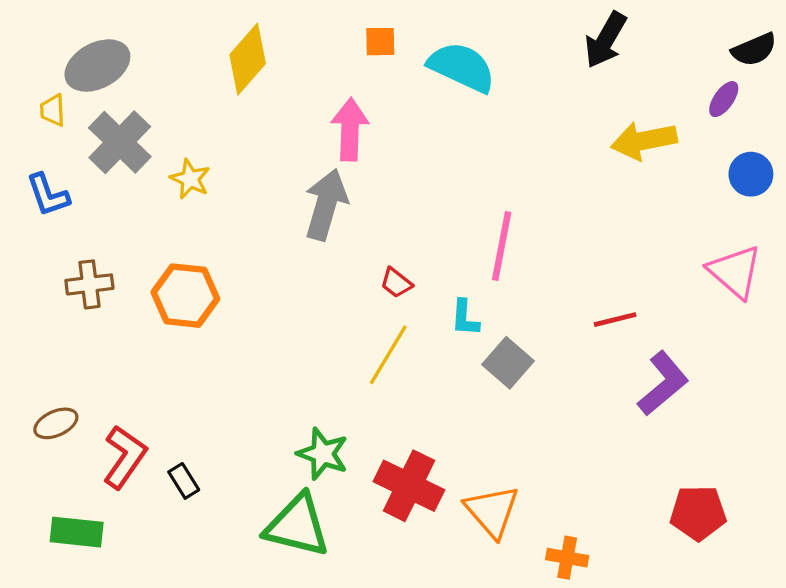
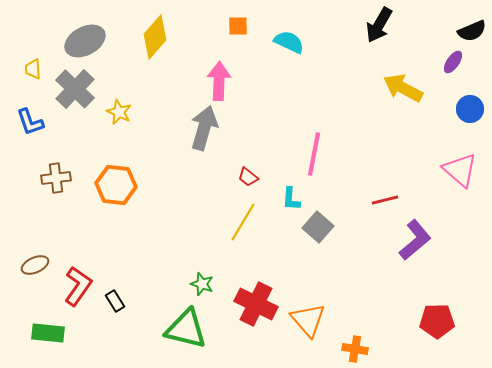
gray ellipse: (97, 66) -> (85, 41), moved
cyan semicircle: (462, 67) -> (289, 42), size x0.7
yellow arrow: (644, 141) -> (403, 88), turned 39
green star: (323, 454) -> (202, 284), size x0.7

